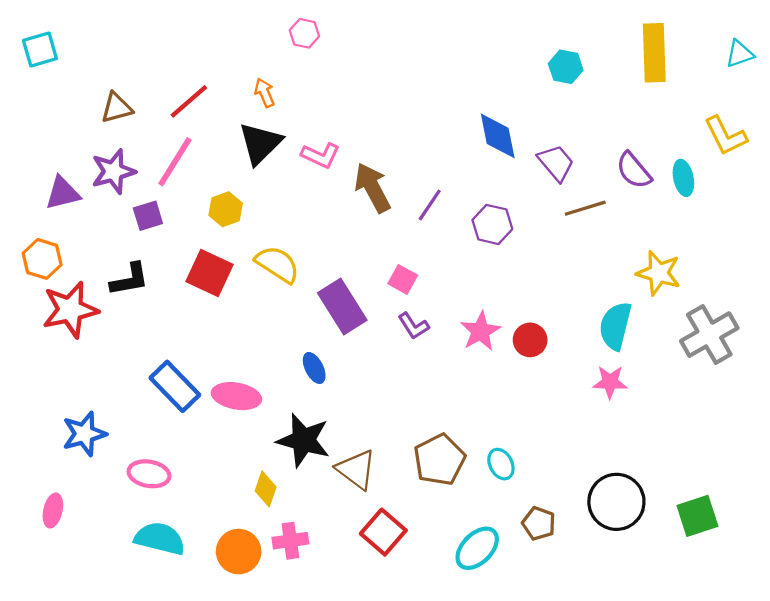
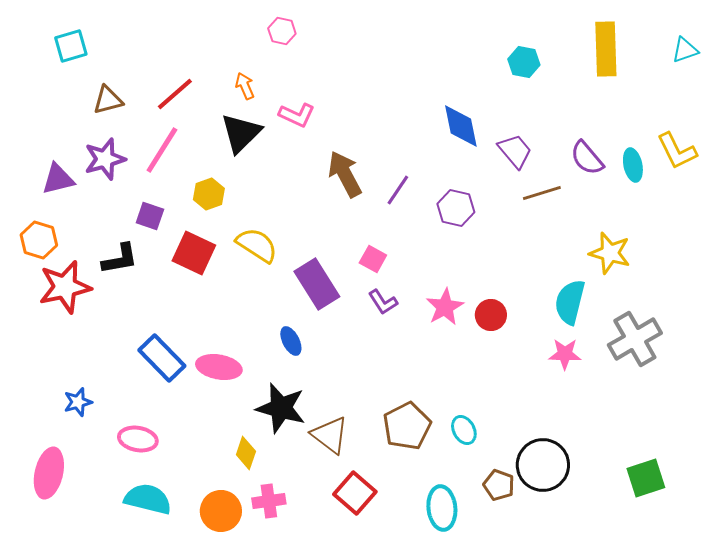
cyan square: (40, 49) -> (71, 46), moved
yellow L-shape: (725, 136) -> (677, 151), moved
pink L-shape: (321, 155) -> (297, 115), moved
purple square: (148, 216) -> (150, 216), moved, turned 36
gray cross: (709, 335) -> (635, 339), moved
blue star: (84, 434) -> (78, 402), size x0.7
black circle: (616, 502) -> (543, 465), moved
pink ellipse: (53, 510) -> (49, 473), size x1.6
cyan ellipse: (477, 548) -> (442, 508), turned -51

